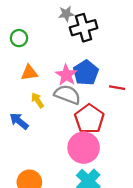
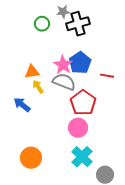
green circle: (19, 38) -> (42, 24), moved
orange triangle: (29, 73) -> (32, 72), moved
pink circle: (84, 148) -> (78, 128), size x0.7

